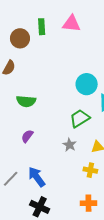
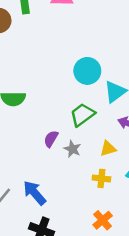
purple semicircle: (27, 136) -> (51, 139), moved
orange cross: (88, 203) -> (103, 220), turned -35

